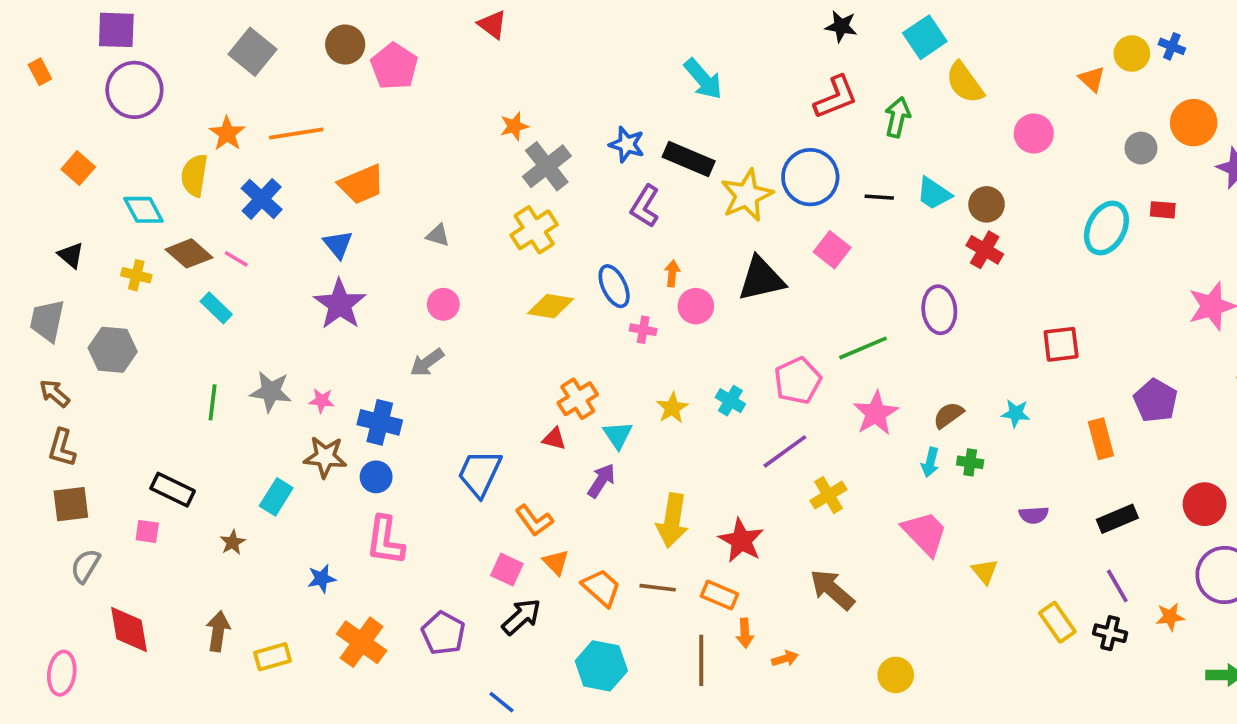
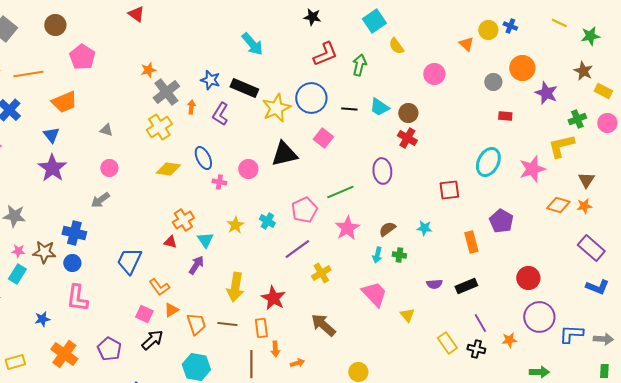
black star: (841, 26) -> (312, 17), moved
pink pentagon: (394, 66) -> (82, 57), moved
yellow semicircle: (965, 83) -> (396, 46), size x0.7
cyan ellipse: (1106, 228) -> (488, 162), moved
orange arrow: (672, 273) -> (191, 107), moved
pink star: (322, 401) -> (18, 251), moved
black rectangle: (1117, 519) -> (466, 286), moved
orange triangle: (556, 562) -> (171, 310), turned 42
orange trapezoid: (601, 588) -> (196, 324), turned 30
orange rectangle: (719, 595) -> (261, 328), turned 60

